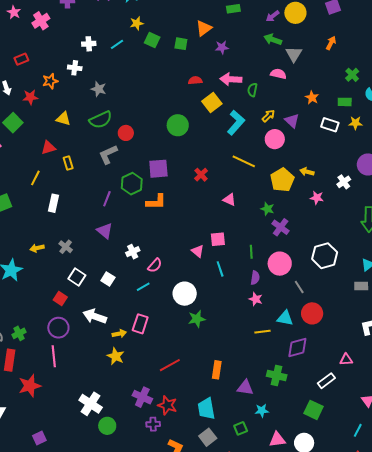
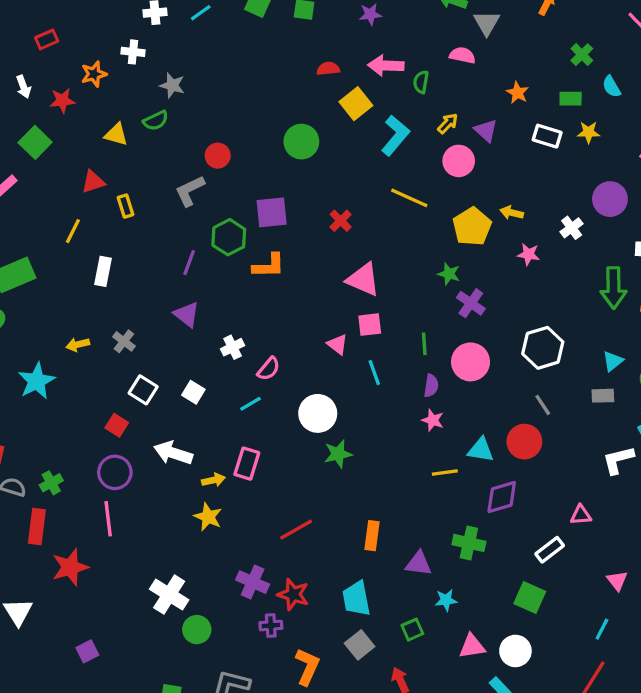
green semicircle: (101, 120) -> (156, 121), moved, size x0.7
pink triangle: (229, 200) -> (363, 279), moved, size x1.6
gray line: (299, 287) -> (543, 405), moved

